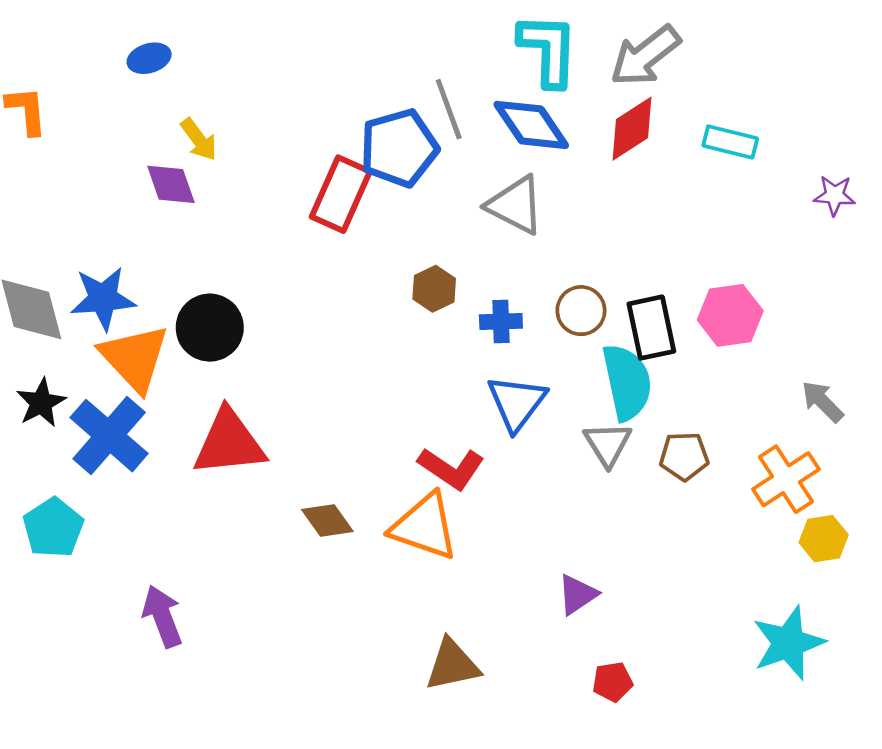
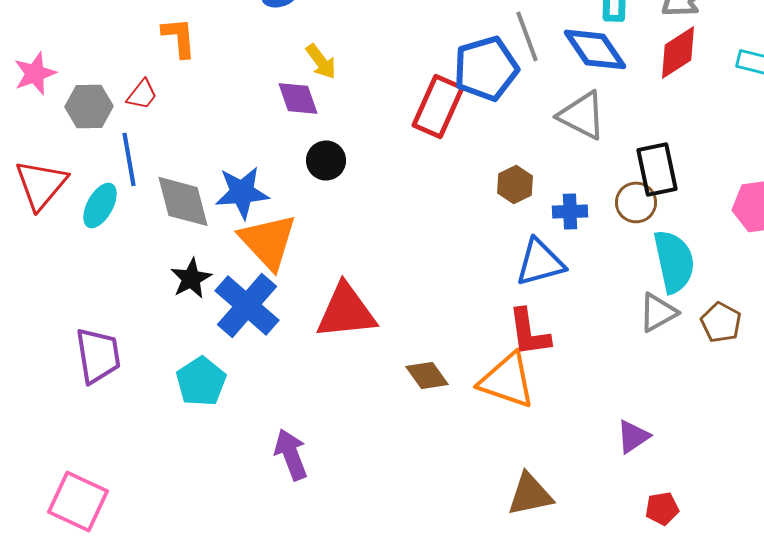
black circle: (210, 328) -> (326, 160), moved, size x0.7
black rectangle: (651, 328) -> (657, 169), moved
blue triangle: (517, 403) -> (540, 262), moved, turned 38
gray triangle: (608, 444) -> (658, 312), turned 33
brown pentagon: (684, 456) -> (721, 322), turned 30
red L-shape: (451, 468) -> (529, 332), turned 48

